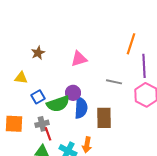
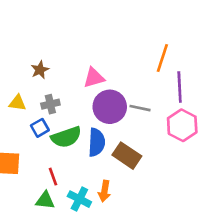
purple circle: (73, 93) -> (110, 107), moved, size x1.6
brown rectangle: (104, 118) -> (127, 156), turned -55
gray cross: (42, 124) -> (50, 104), moved

